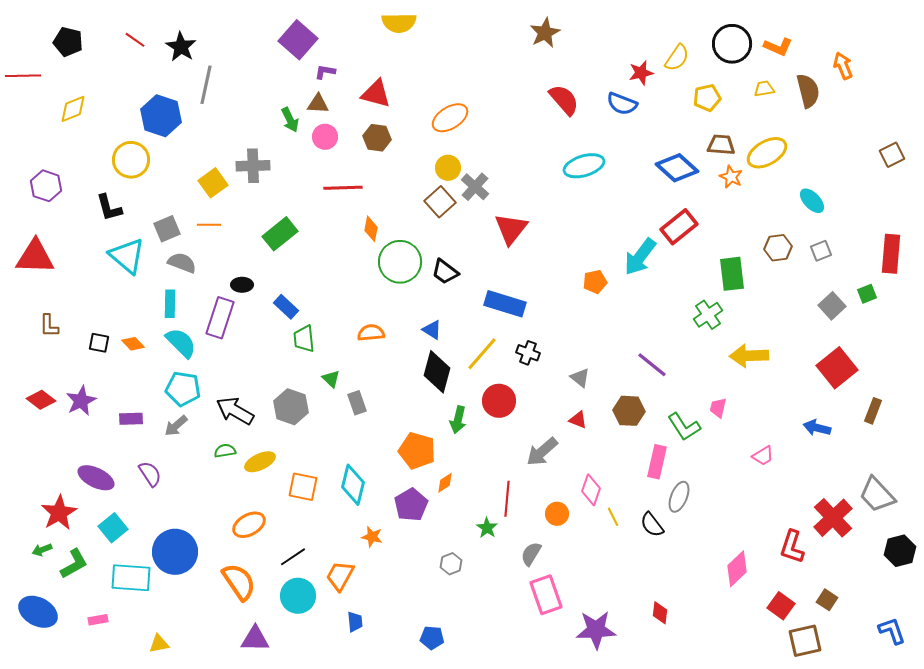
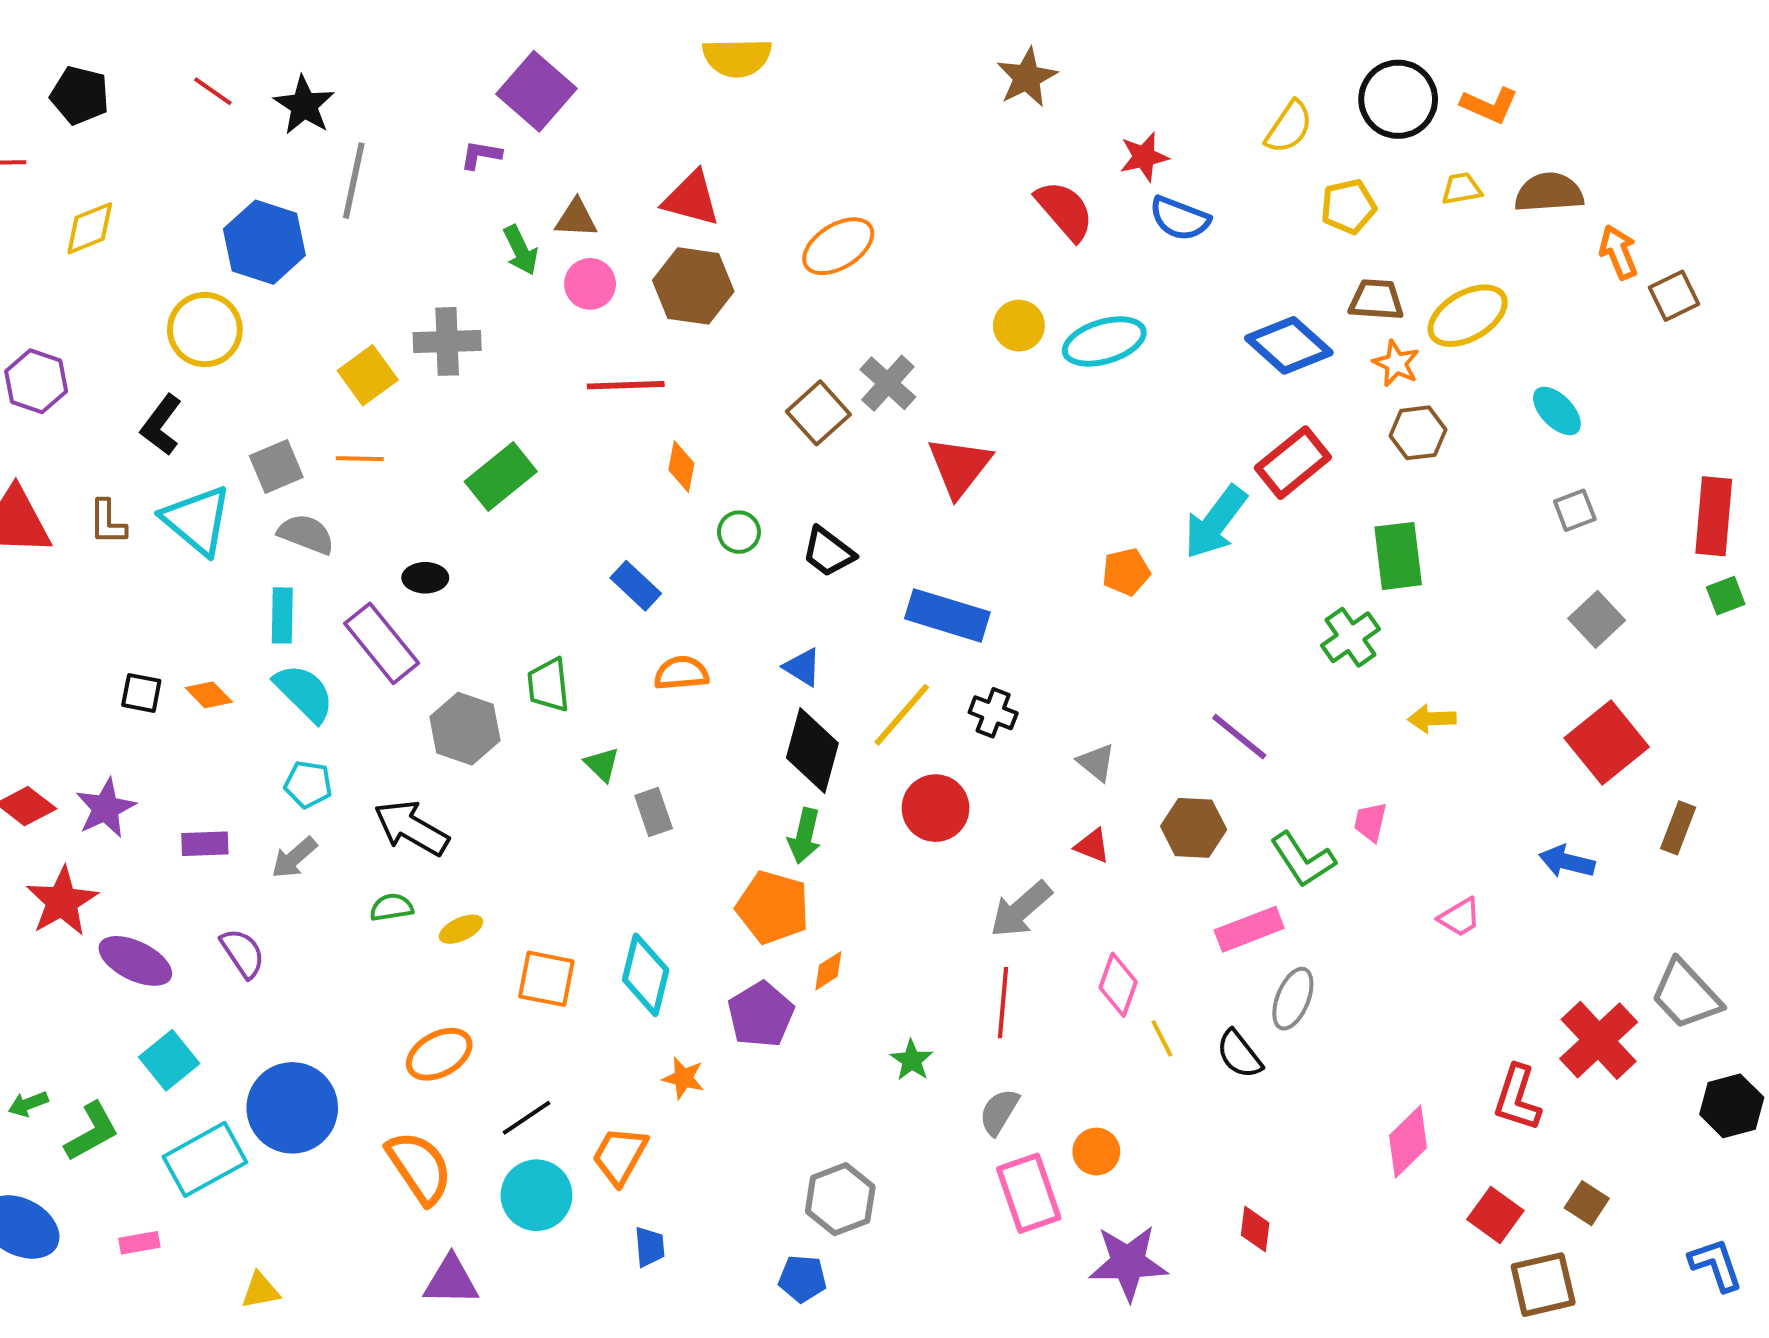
orange arrow: (843, 66) -> (1618, 252), moved
purple L-shape: (325, 72) -> (481, 155), moved
red star: (641, 73) -> (1144, 157), moved
brown semicircle: (808, 91) -> (1549, 193), turned -80
brown hexagon: (377, 138) -> (693, 286), size x1.4
brown square: (892, 155) -> (1674, 296), moved
yellow circle: (448, 168) -> (1019, 326), moved
black L-shape: (109, 208) -> (161, 425), turned 52
brown hexagon: (778, 248) -> (1418, 433), moved
green circle: (400, 262) -> (739, 532), size x0.5
green square: (867, 294) -> (1726, 596), moved
blue rectangle: (286, 307) -> (636, 586), moved
purple rectangle: (220, 318) -> (382, 643), turned -57
brown L-shape: (49, 326) -> (108, 522), moved
yellow arrow: (749, 356) -> (1432, 719), size x0.6
cyan pentagon: (183, 389) -> (308, 784), size x0.7
gray hexagon: (291, 407) -> (465, 729), moved
green arrow: (458, 420) -> (804, 836), moved
yellow ellipse: (260, 462) -> (461, 929), size x0.7
pink rectangle: (657, 462) -> (1249, 929), turned 56
red line: (507, 499) -> (1003, 1003), moved
red star: (59, 513) -> (62, 901), moved
orange circle: (557, 514) -> (1096, 1152), moved
gray hexagon: (451, 564) -> (840, 1199), moved, size x1.6
cyan rectangle: (131, 578) -> (205, 1159), turned -33

